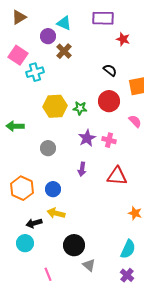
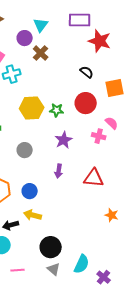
cyan triangle: (64, 23) -> (41, 25), turned 42
red star: (123, 39) -> (100, 41), size x1.6
pink cross: (109, 140) -> (99, 136), moved
cyan semicircle: (128, 249) -> (82, 264), moved
gray triangle: (89, 265) -> (54, 269), moved
pink line: (48, 274) -> (18, 270), moved, turned -72

